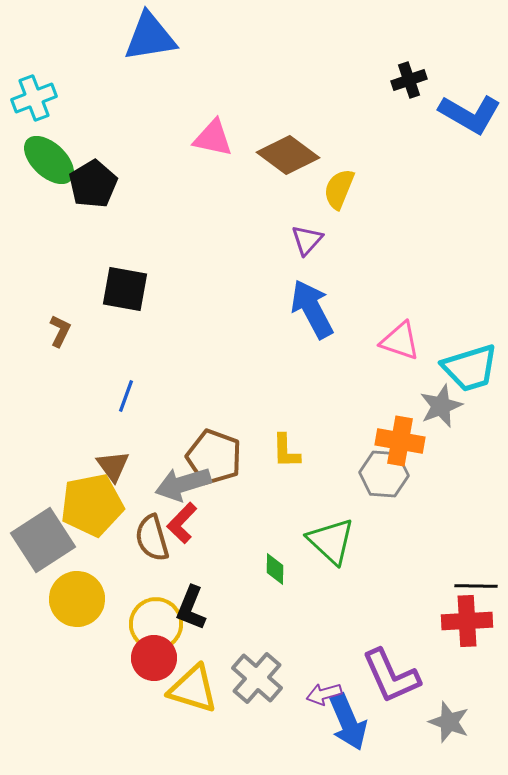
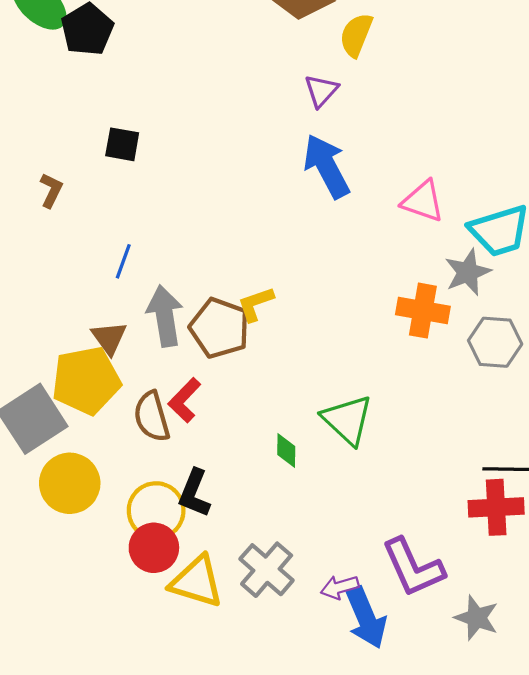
black square: (125, 289) -> (122, 144), size x0.7
yellow L-shape: (286, 451) -> (256, 304), moved, turned 72
gray hexagon: (384, 474) -> (495, 342), moved
gray arrow: (183, 484) -> (165, 316), moved, turned 98

